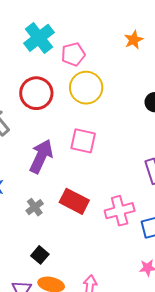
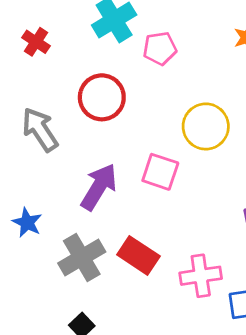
yellow circle: (86, 88) -> (206, 126), moved
gray cross: (35, 207) -> (82, 257), size x1.8

